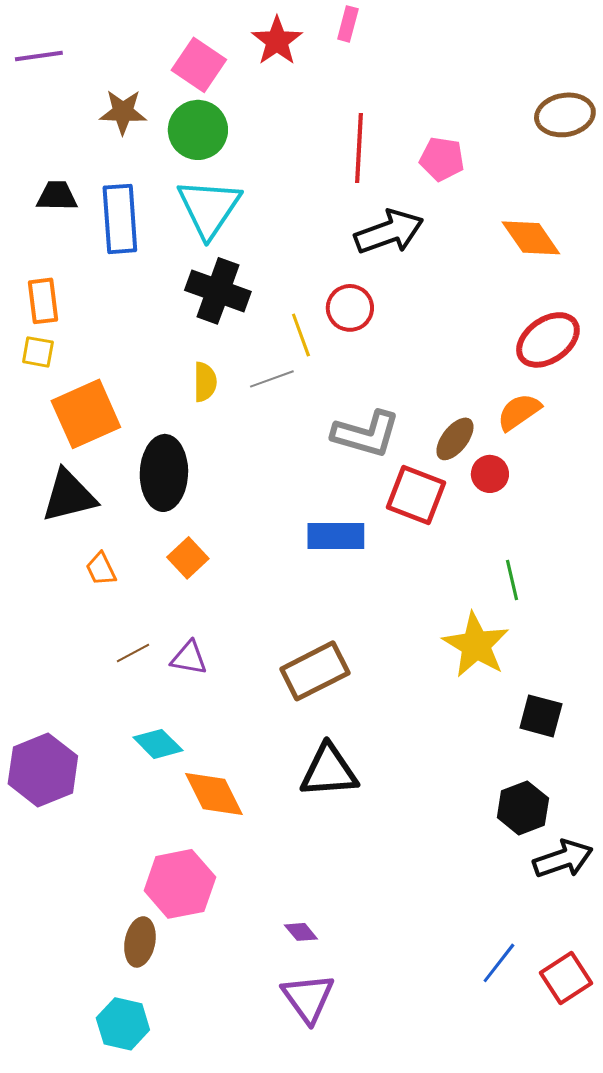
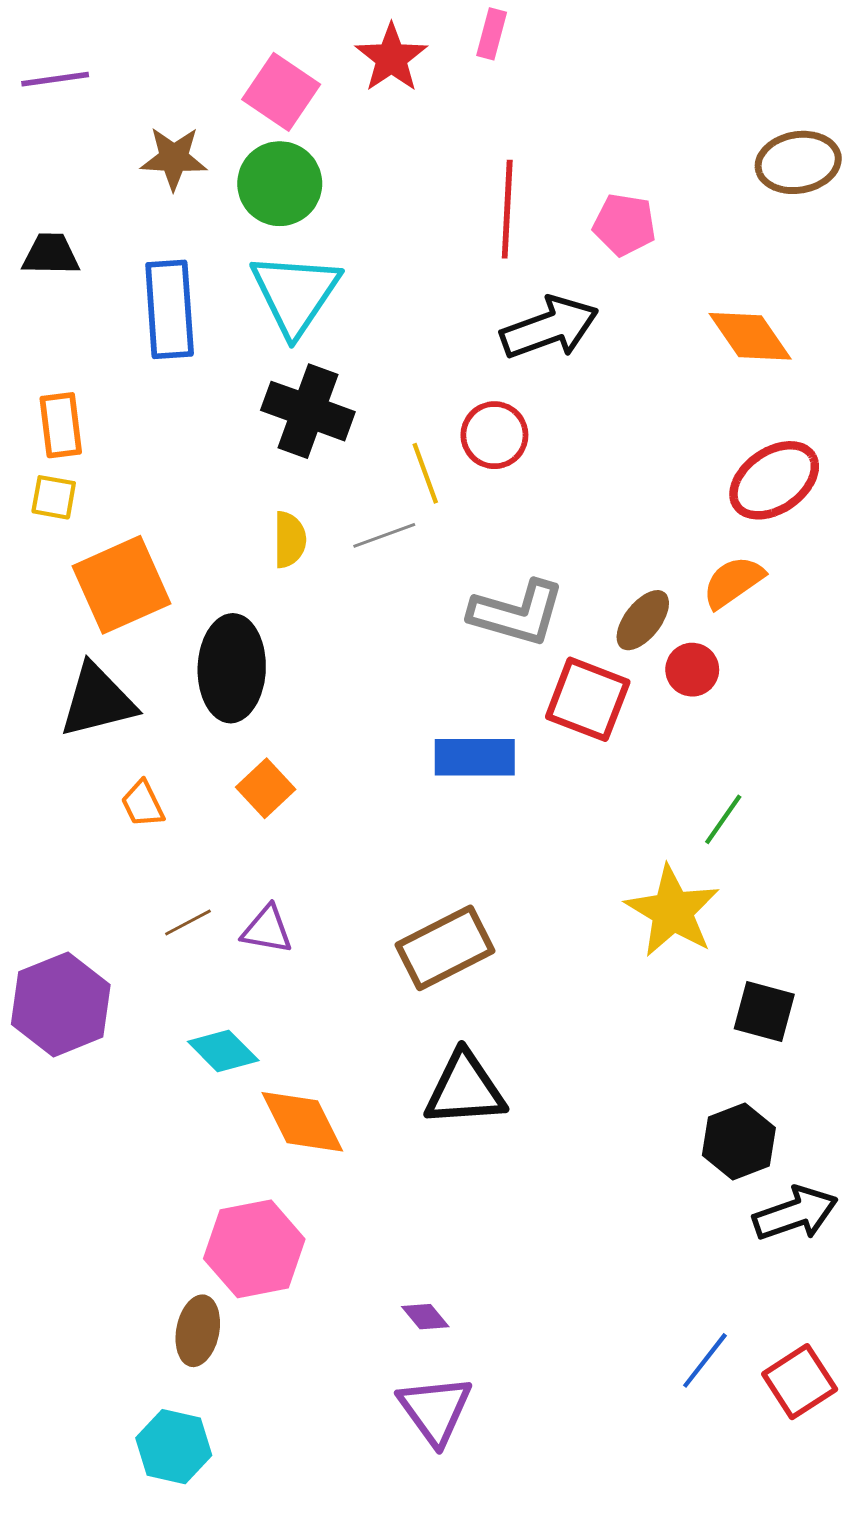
black trapezoid: (57, 196) -> (51, 254), moved
green line: (512, 580) -> (723, 819), turned 48
purple hexagon: (43, 770) -> (61, 1004), moved

